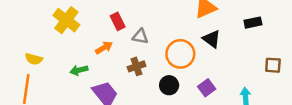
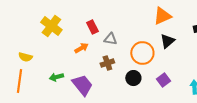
black triangle: (212, 39) -> (167, 41), turned 42
green arrow: (79, 70) -> (56, 77), moved

